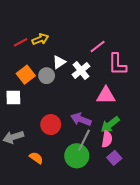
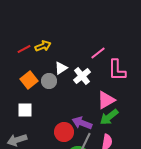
pink triangle: (106, 95) -> (106, 100), turned -30
white square: (13, 98) -> (25, 110), moved
red circle: (51, 125) -> (64, 132), moved
green arrow: (110, 125) -> (109, 117), moved

